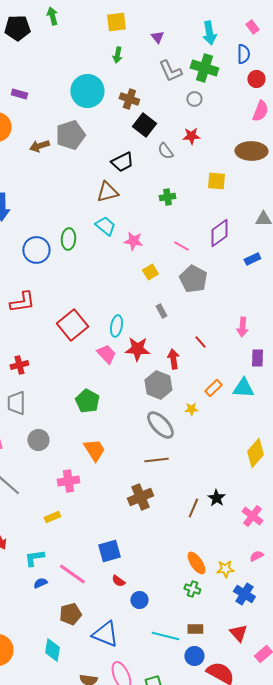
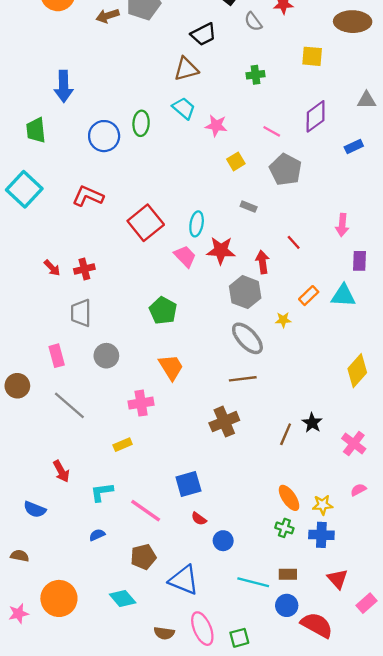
red L-shape: (22, 302) -> (88, 196), turned -148
gray rectangle: (161, 311) -> (249, 207), turned -40
blue semicircle: (40, 583) -> (97, 535), moved
blue cross: (244, 594) -> (321, 535), moved, turned -30
cyan diamond: (52, 650) -> (123, 598), turned -50

